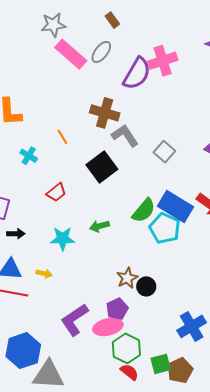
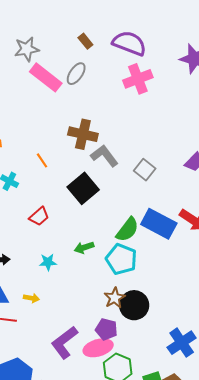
purple semicircle: (137, 74) -> (129, 43), moved, turned -96
cyan pentagon: (165, 228) -> (121, 259), moved
cyan star: (63, 239) -> (48, 262), size x0.7
black circle: (146, 286) -> (134, 305), size x1.5
purple pentagon: (117, 309) -> (106, 329), turned -30

